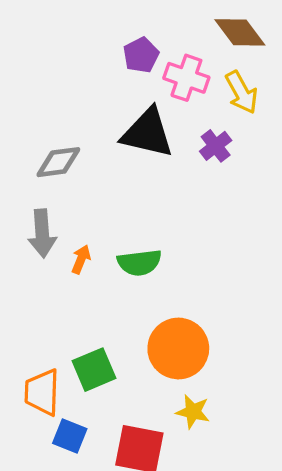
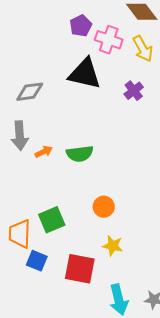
purple cross: (216, 146) -> (134, 91), moved
orange arrow: (81, 259) -> (44, 152), turned 42
orange circle: (178, 348) -> (104, 207), size x0.6

